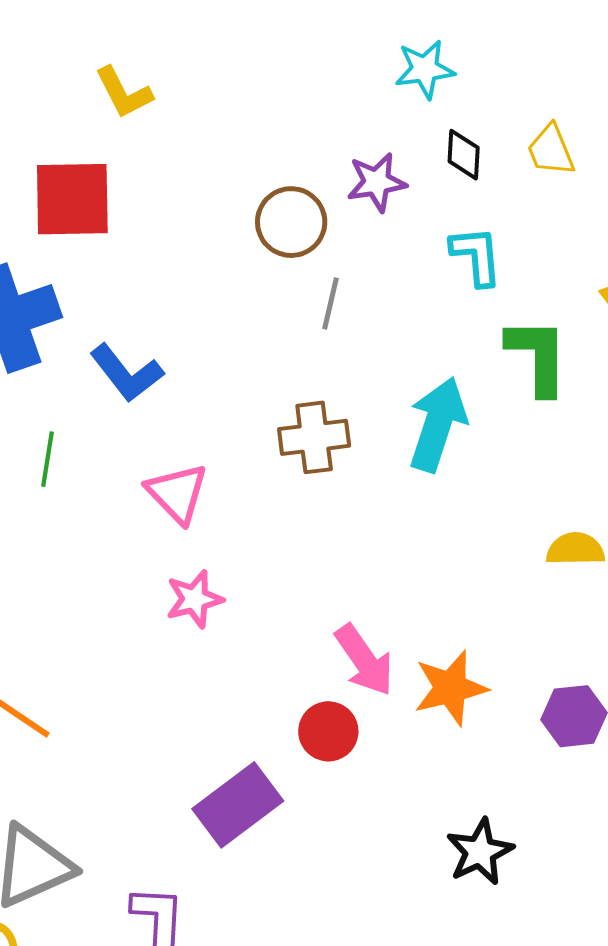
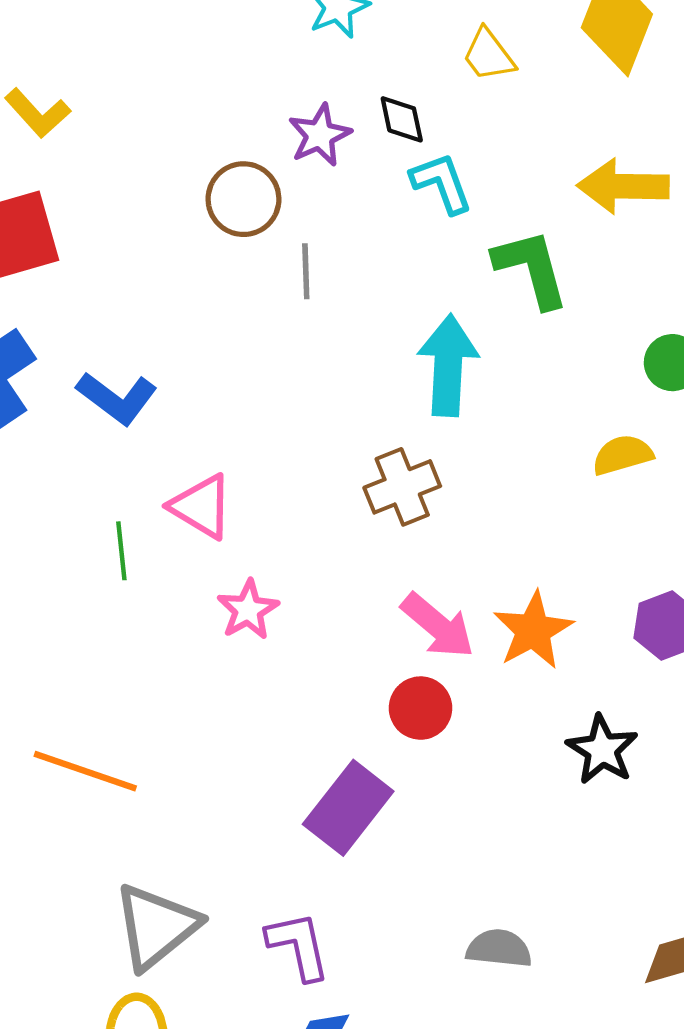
black diamond: (464, 155) -> (402, 119), moved
brown cross: (314, 437) -> (402, 487), moved
green line: (47, 459) -> (121, 551), moved
black star: (480, 852) -> (602, 750), moved

